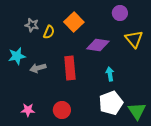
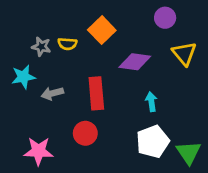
gray star: (32, 25) -> (41, 47), moved
yellow semicircle: (49, 32) -> (67, 44), turned 72
pink star: (28, 110) -> (39, 151), size x1.5
red circle: (62, 110) -> (85, 133), moved

